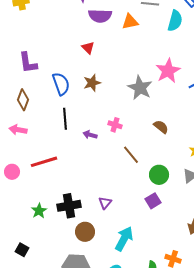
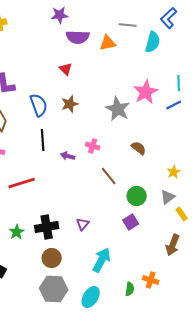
brown circle: (85, 232) -> (52, 258), moved

